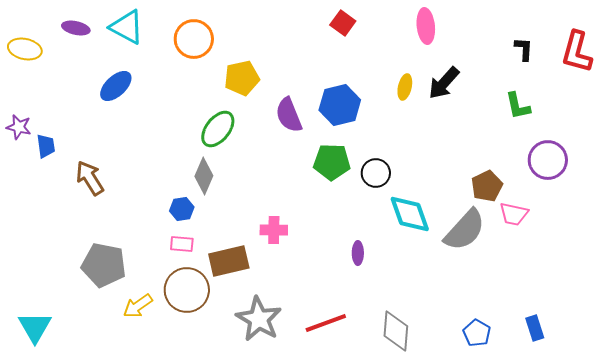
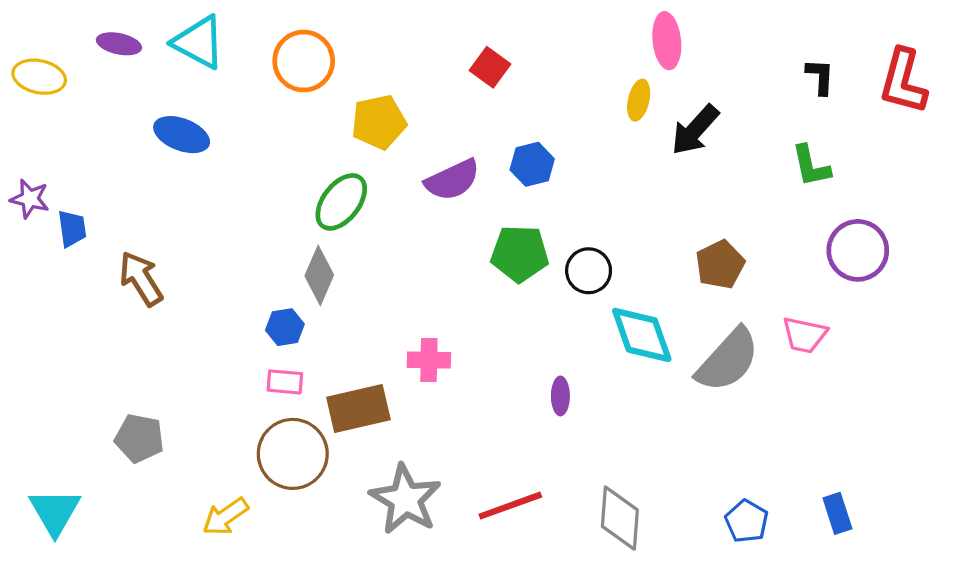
red square: (343, 23) -> (490, 67), moved
blue ellipse: (116, 86) -> (182, 135), turned 64
yellow ellipse: (405, 87) -> (639, 100), moved
blue hexagon: (340, 105) -> (532, 164), size x0.7
purple semicircle: (289, 115) -> (452, 180), turned -93
brown pentagon: (487, 186) -> (720, 264), moved
gray pentagon: (104, 265) -> (139, 438), moved, size x0.7
yellow arrow: (138, 306) -> (225, 517), moved

